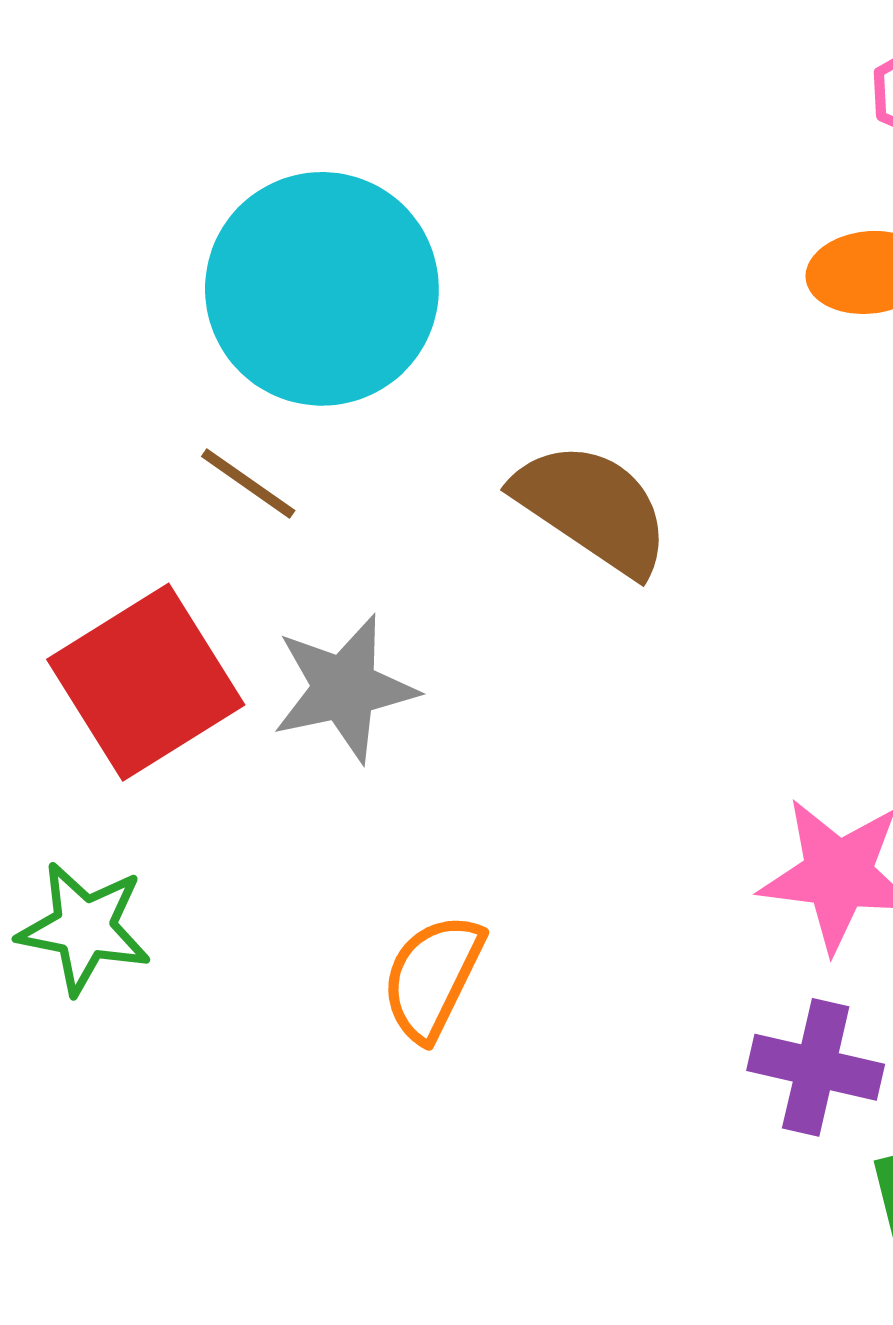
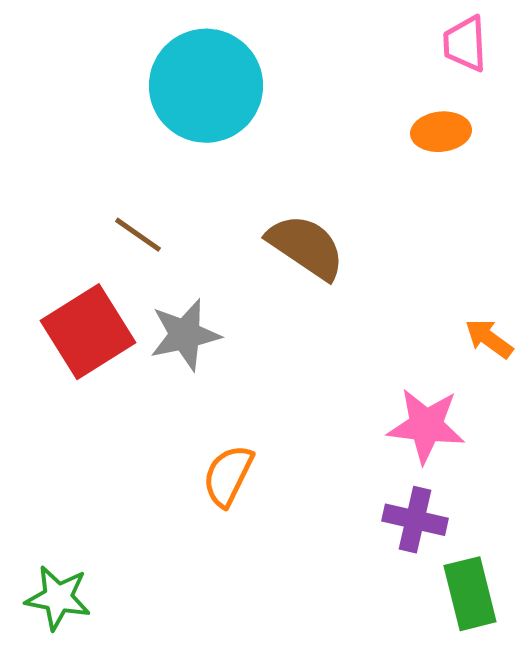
cyan circle: (322, 289) -> (206, 86), moved
green star: (84, 928) -> (58, 598), moved

